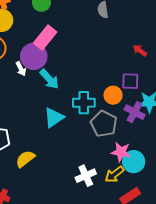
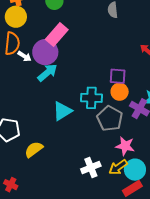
white arrow: (21, 69) -> (24, 56), moved, turned -32
cyan arrow: (49, 79) -> (47, 73), moved, turned -90
purple square: (130, 81) -> (118, 76), moved
cyan circle: (134, 162) -> (135, 170), moved

